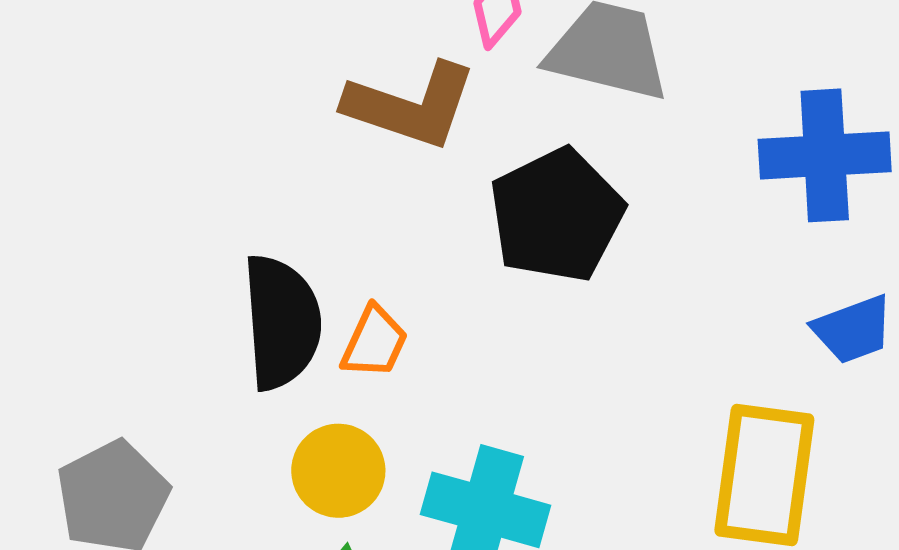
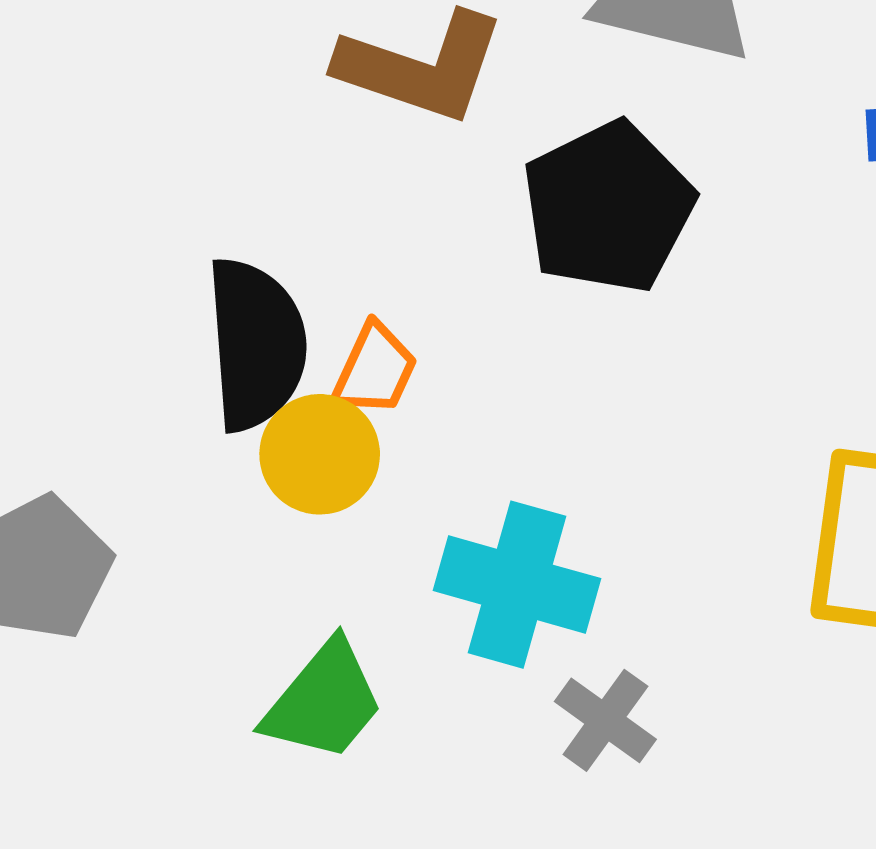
yellow circle: (338, 471) -> (320, 454), moved

